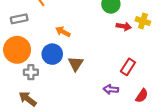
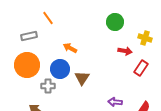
red arrow: (124, 26) -> (125, 51), moved
red rectangle: (128, 67) -> (141, 68), moved
gray cross: (31, 72) -> (48, 86), moved

